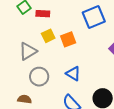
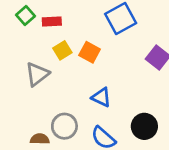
orange square: (68, 39) -> (90, 52), turned -35
gray circle: (39, 77) -> (64, 126), moved

